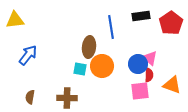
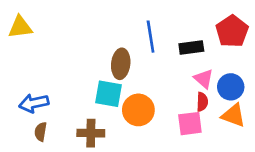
black rectangle: (141, 16) -> (191, 47), moved
blue arrow: (28, 55) -> (34, 103), moved, turned -140
blue circle: (138, 64) -> (231, 87), moved
orange circle: (102, 66) -> (138, 110), moved
cyan square: (80, 69) -> (108, 94), size x1.5

